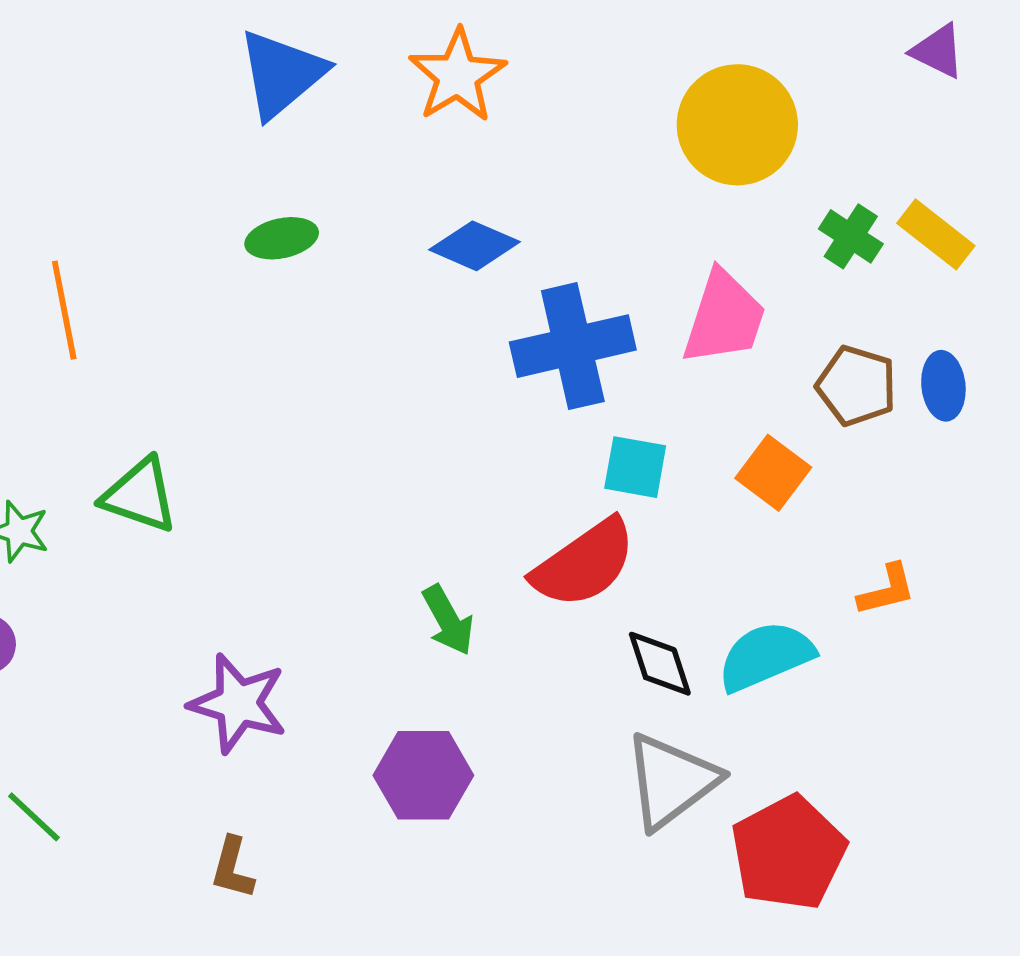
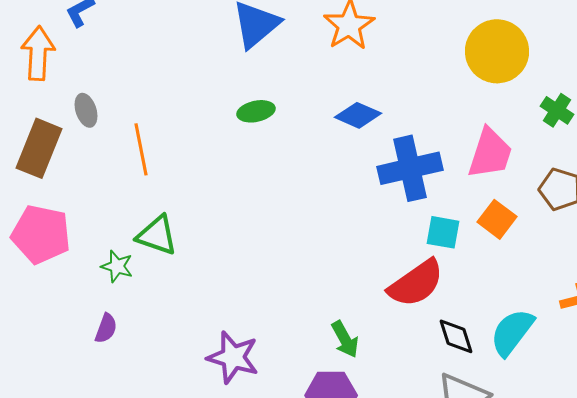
orange square: (773, 473) -> (497, 219), moved
green triangle: (140, 495) -> (157, 235), moved
green arrow: (448, 620) -> (345, 339), moved
cyan semicircle: (766, 656) -> (512, 332), turned -30

